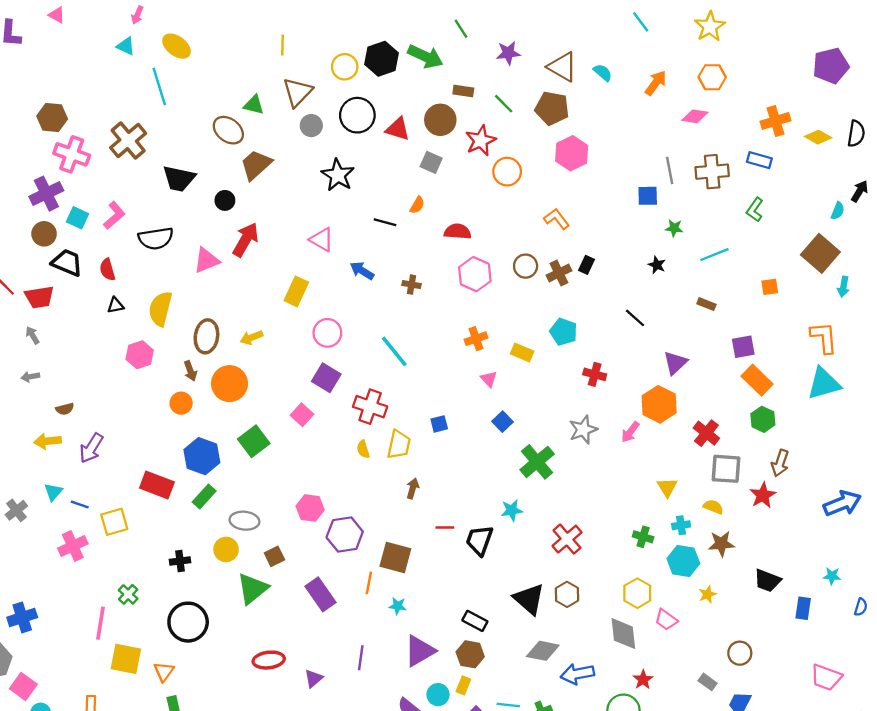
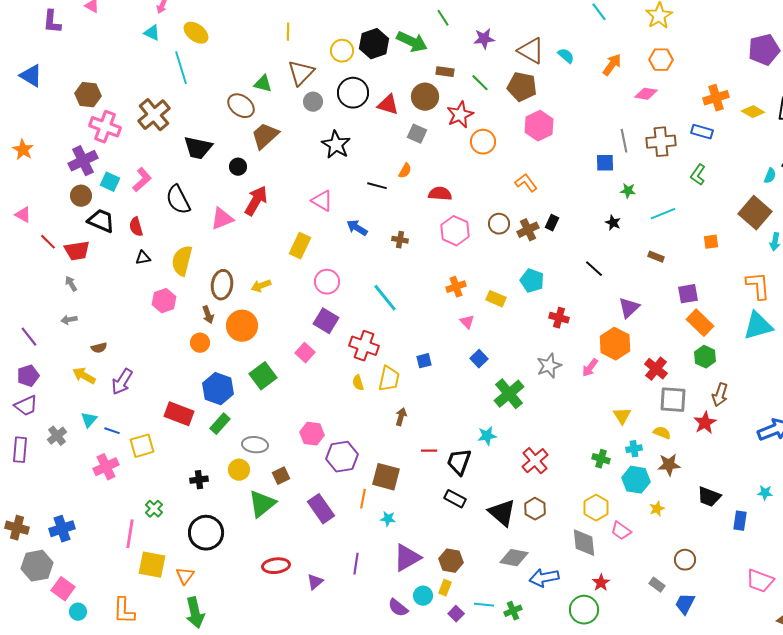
black semicircle: (156, 238) -> (178, 200), turned 72
yellow arrow: (47, 441) -> (84, 376), turned 35
black rectangle: (475, 621) -> (455, 499), moved

